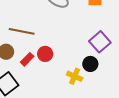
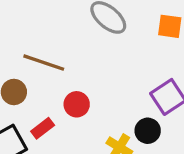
red rectangle: (27, 59) -> (43, 128), moved

